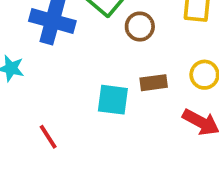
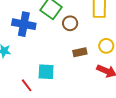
cyan square: (113, 100) -> (46, 72), moved

